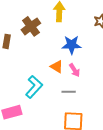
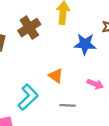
blue star: (72, 45) -> (85, 44), moved
pink arrow: (75, 70) -> (95, 84), moved, turned -40

